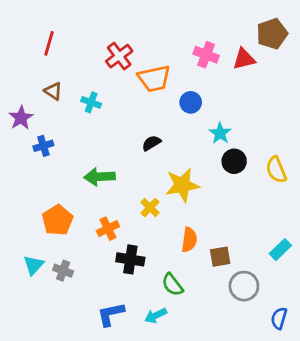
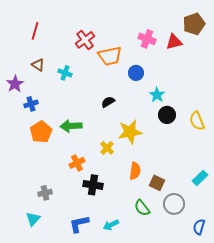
orange pentagon: (57, 220) -> (41, 132), moved
brown square: (220, 257) -> (157, 183), turned 35
cyan triangle: (34, 265) -> (33, 219), moved
gray cross: (63, 271) -> (45, 193), turned -32
green semicircle: (172, 285) -> (142, 208), moved

